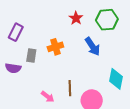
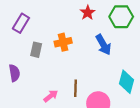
purple semicircle: (13, 68) -> (14, 73), moved, turned -112
pink arrow: (48, 97) -> (51, 96), turned -80

